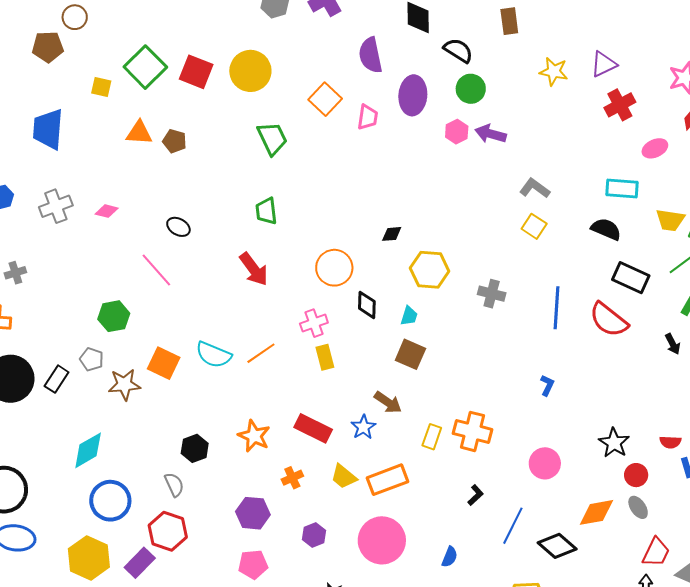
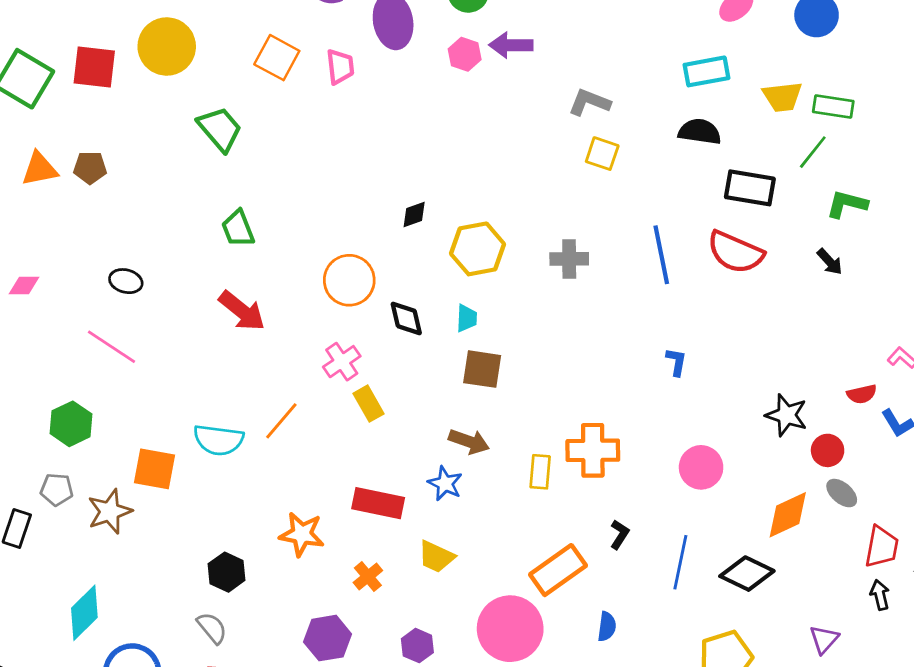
orange rectangle: (388, 480) -> (558, 570), moved

